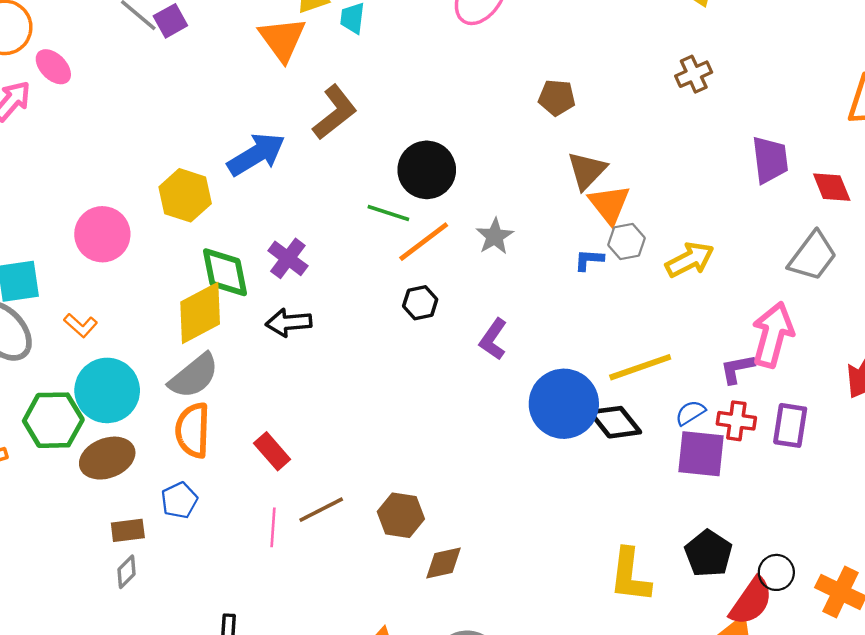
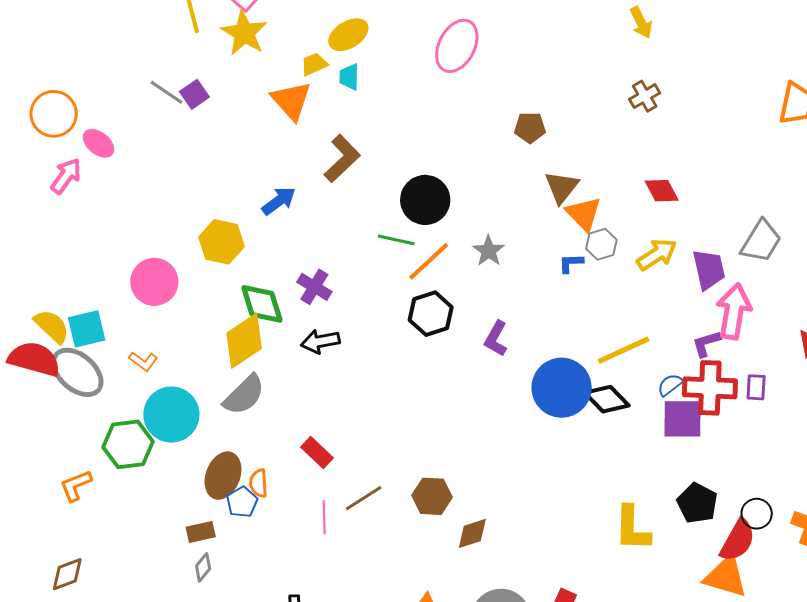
blue arrow: (256, 154) -> (279, 201), size x0.7
purple trapezoid: (770, 160) -> (709, 269), moved
red diamond: (832, 187) -> (662, 191), moved
black hexagon: (420, 303) -> (431, 314), size x1.5
red cross: (736, 421) -> (710, 388), size x1.6
purple rectangle: (790, 425) -> (756, 387), size x0.7
orange semicircle: (193, 430) -> (258, 483), moved, size x0.6
brown ellipse: (107, 458) -> (223, 476), moved, turned -42

